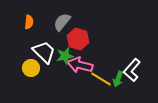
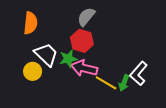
orange semicircle: (29, 22) -> (30, 23), size x1.5
gray semicircle: (62, 22) -> (86, 17), moved

